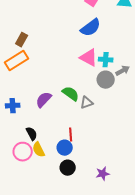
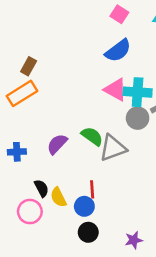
cyan cross: (106, 60) -> (138, 92), size x1.5
gray triangle: (87, 103) -> (113, 148), size x1.6
yellow semicircle: (39, 150) -> (58, 197), moved

